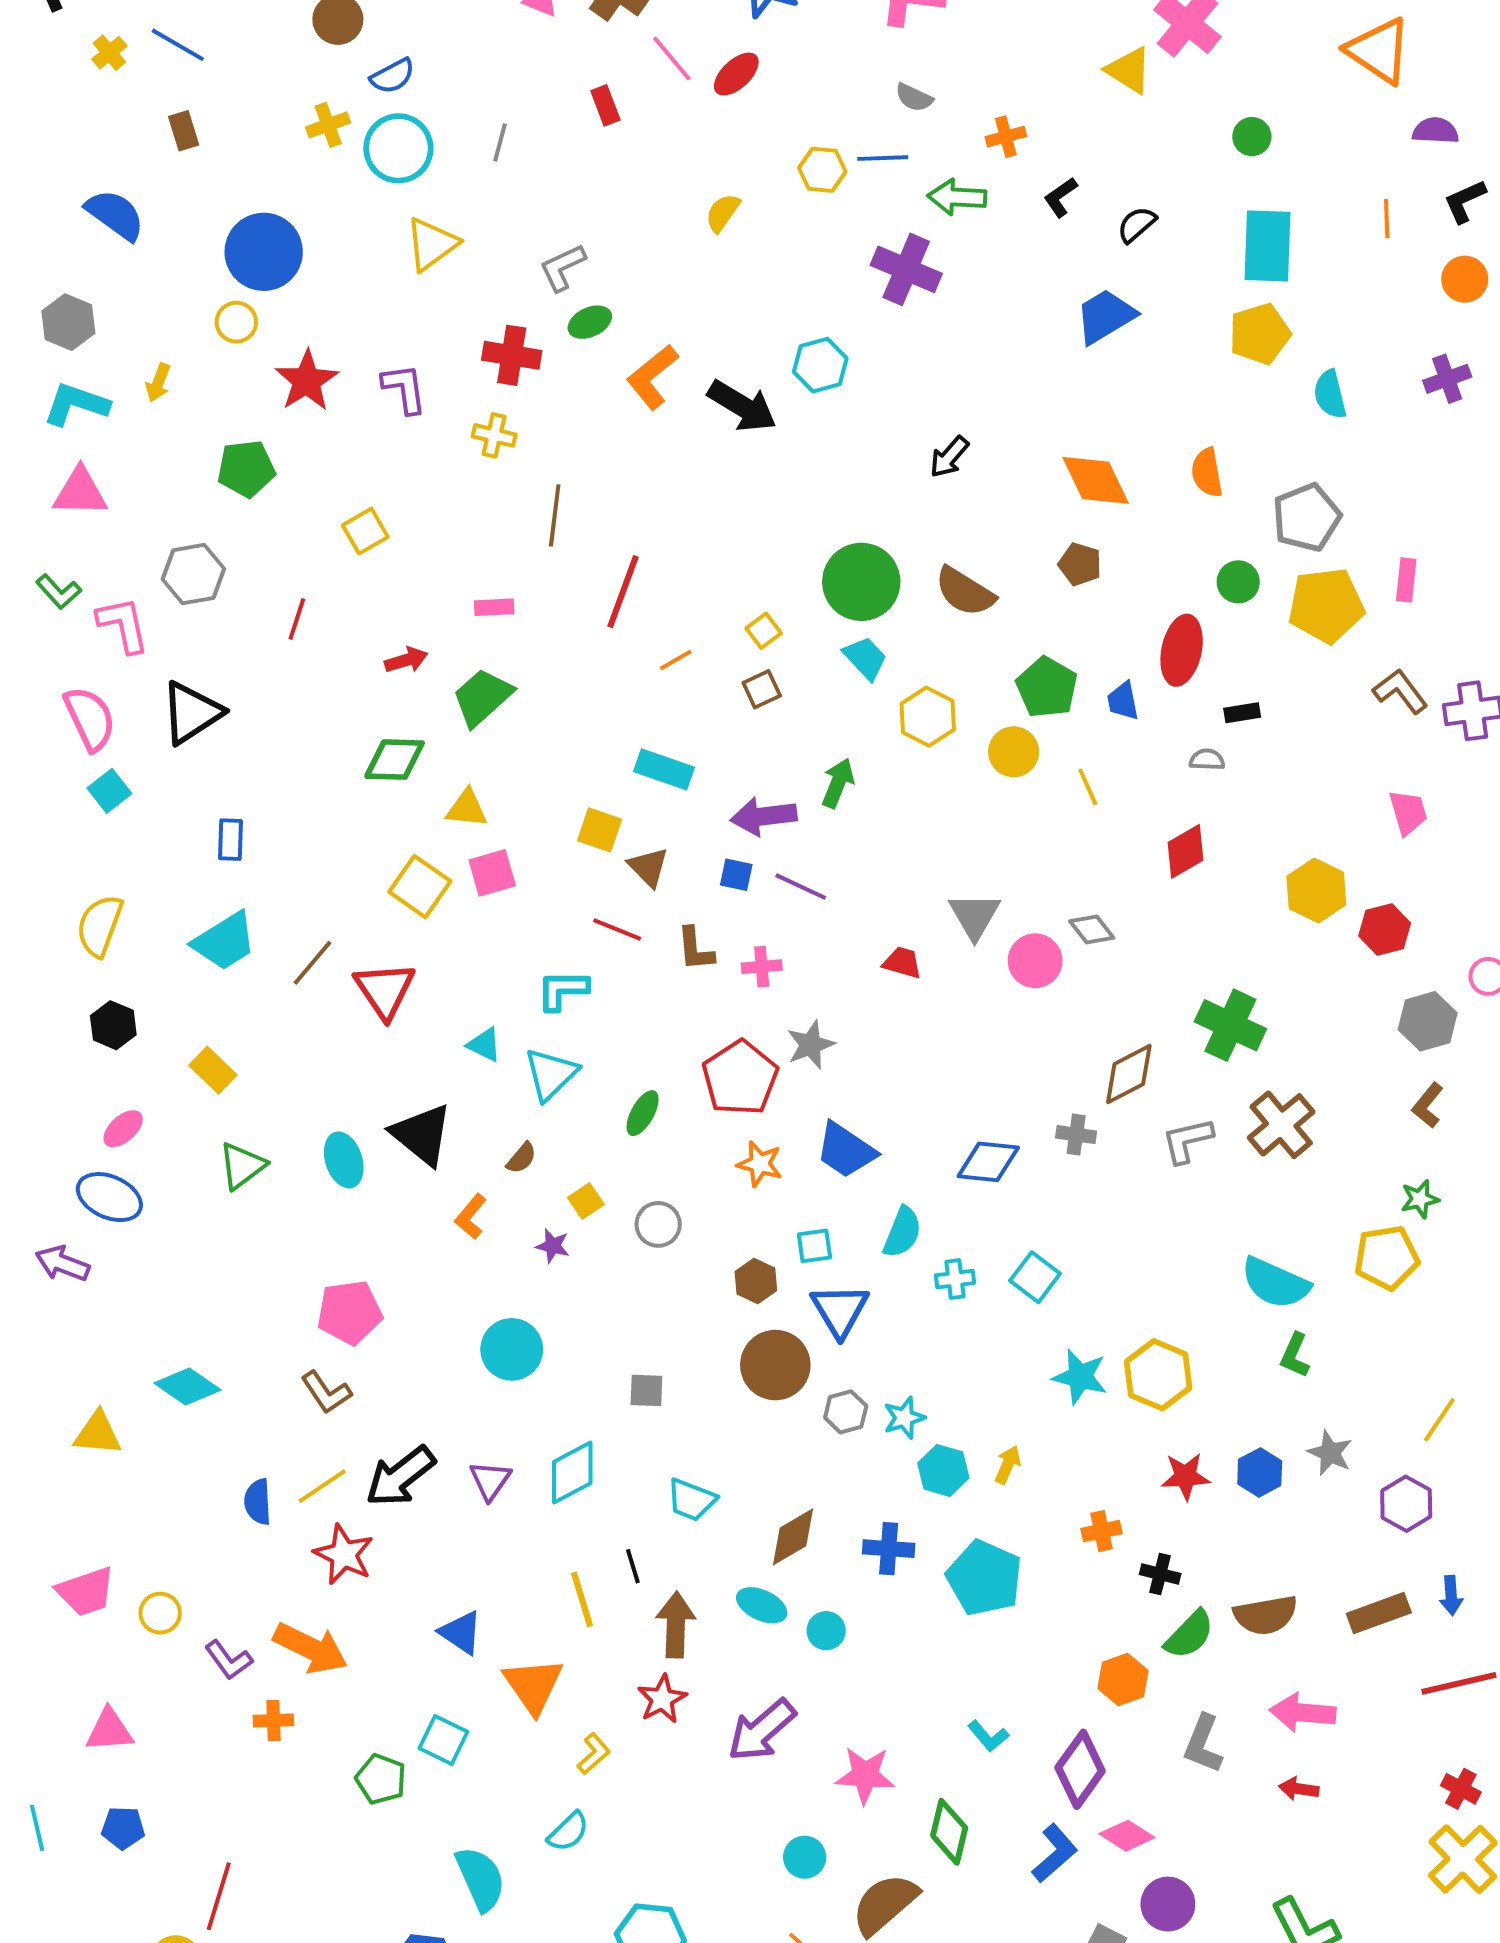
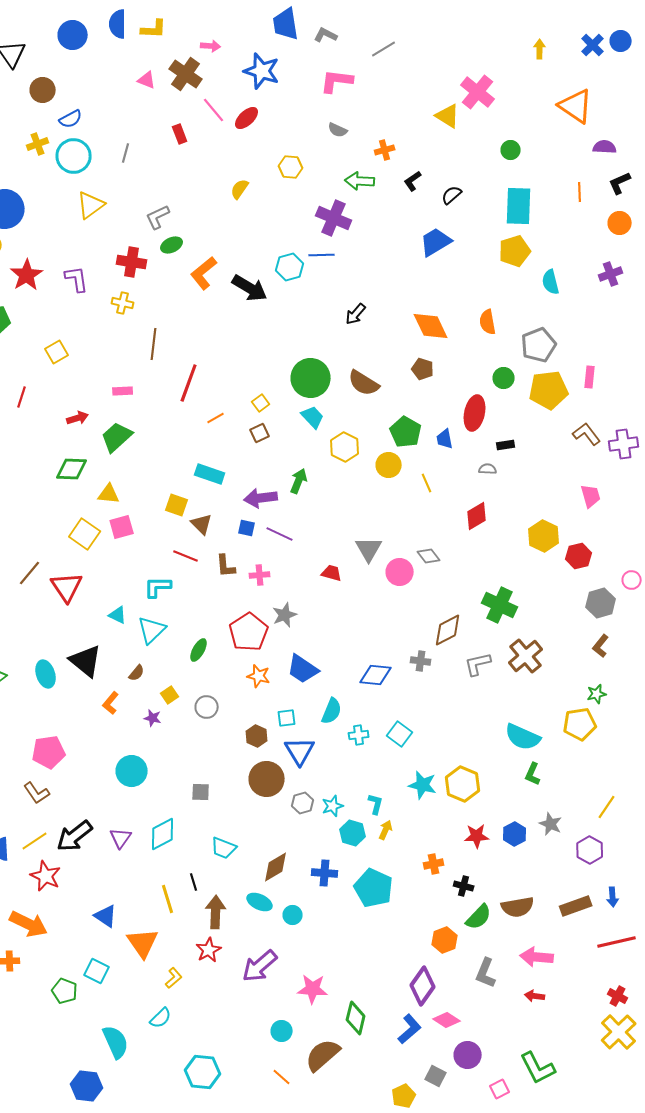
blue line: (883, 158) -> (322, 255), moved
cyan L-shape: (988, 1736) -> (376, 804), moved, turned -125

